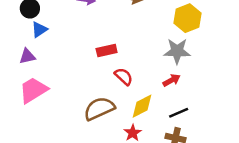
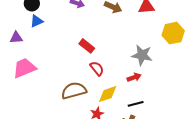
yellow hexagon: (187, 18) -> (173, 33), moved
red rectangle: (107, 50) -> (87, 46), turned 42
purple triangle: (27, 56) -> (16, 38), moved

